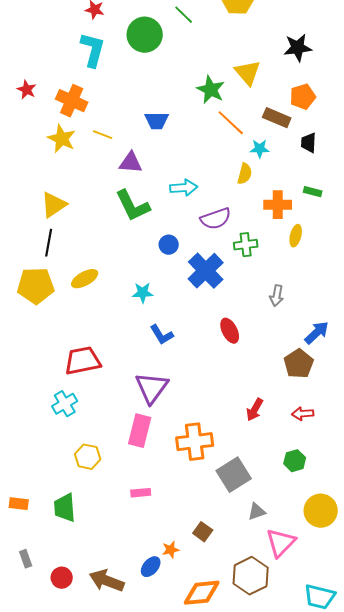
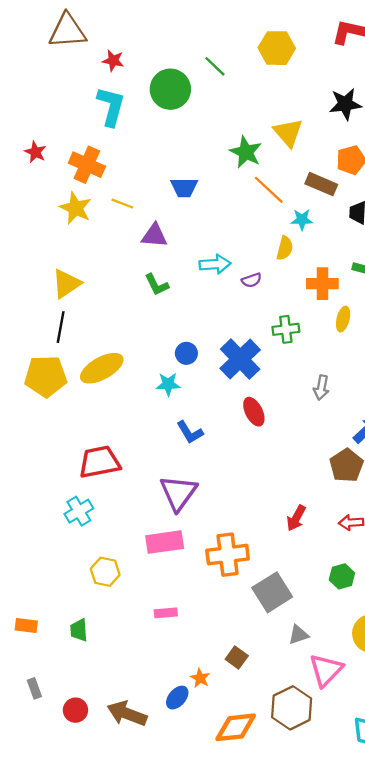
green L-shape: (133, 206) -> (157, 285), size x0.6
purple semicircle: (216, 219) -> (252, 280), moved, size x0.6
blue circle: (169, 245) -> (186, 353), moved
yellow ellipse: (85, 279) -> (102, 368), size x1.4
red ellipse: (230, 331) -> (254, 412), moved
pink rectangle: (140, 431) -> (165, 542), turned 68
green trapezoid: (65, 508) -> (79, 630), size x0.7
orange star: (171, 550) -> (200, 678), turned -30

